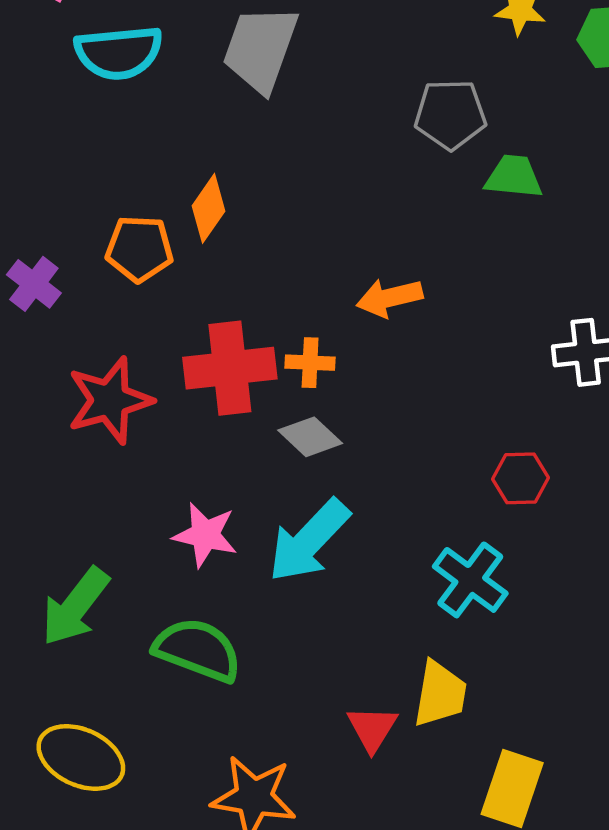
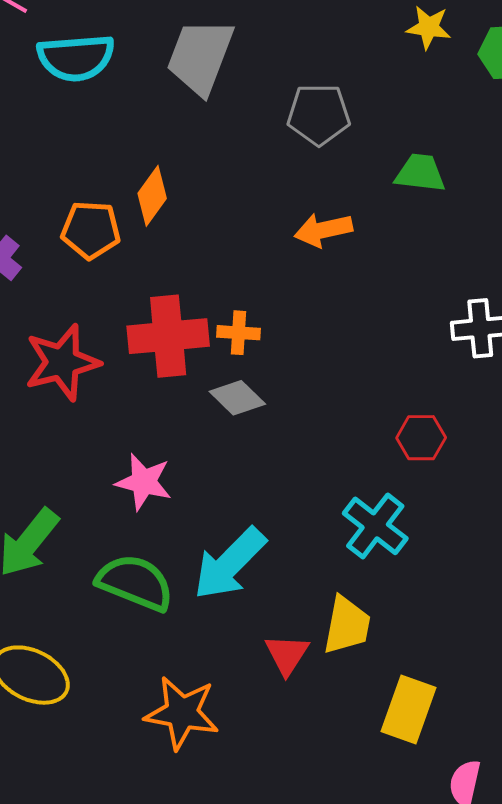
gray pentagon: (450, 114) -> (319, 114), moved
orange arrow: (389, 298) -> (323, 230), moved
cyan arrow: (309, 541) -> (230, 564), moved

